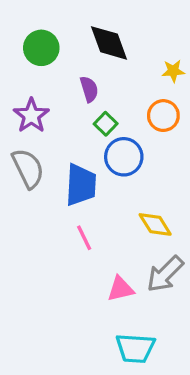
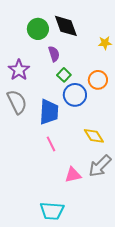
green circle: (41, 48) -> (38, 29), moved
orange circle: (163, 116) -> (98, 80), moved
cyan trapezoid: (135, 348) -> (52, 211), moved

